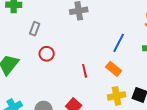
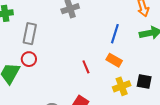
gray rectangle: (35, 29) -> (30, 34), size x1.5
red circle: (47, 54) -> (29, 59), moved

